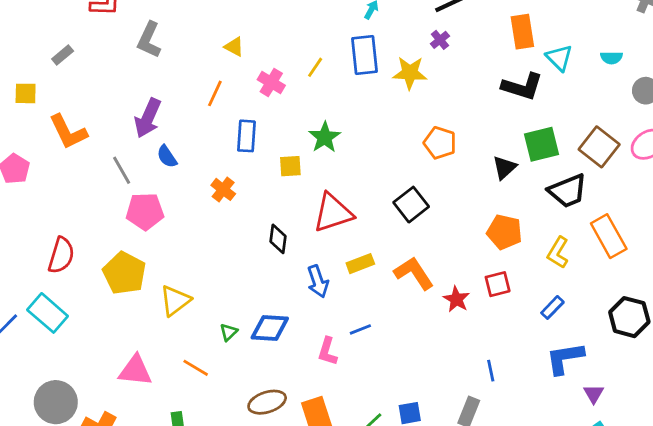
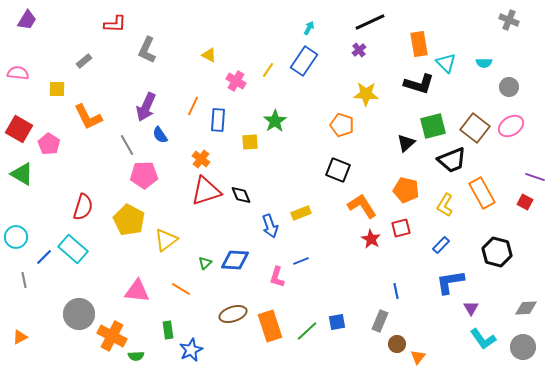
blue rectangle: (364, 55) -> (304, 61), turned 40
yellow star: (410, 73) -> (366, 94), moved
orange line: (215, 93) -> (193, 106), moved
orange pentagon: (440, 143) -> (342, 125), moved
black square: (411, 205) -> (338, 170), turned -30
red triangle: (333, 213) -> (206, 191), moved
black diamond: (278, 239) -> (241, 195), turned -30
orange L-shape: (414, 273) -> (362, 206), moved

